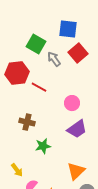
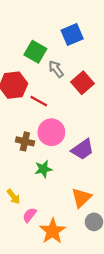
blue square: (68, 29) -> (72, 34), turned -30
red square: (78, 53) -> (82, 83), moved
pink circle: (72, 103) -> (51, 132), moved, size x1.5

